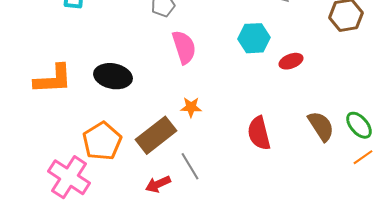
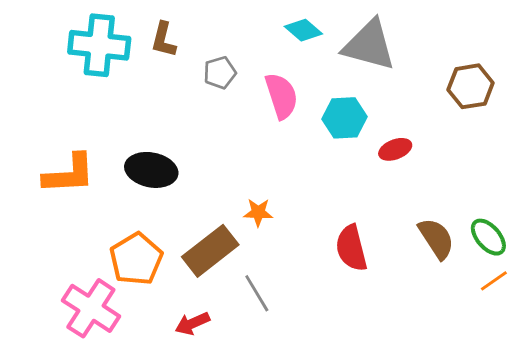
pink semicircle: (184, 47) -> (281, 96), moved
red arrow: (158, 184) -> (192, 323), moved

